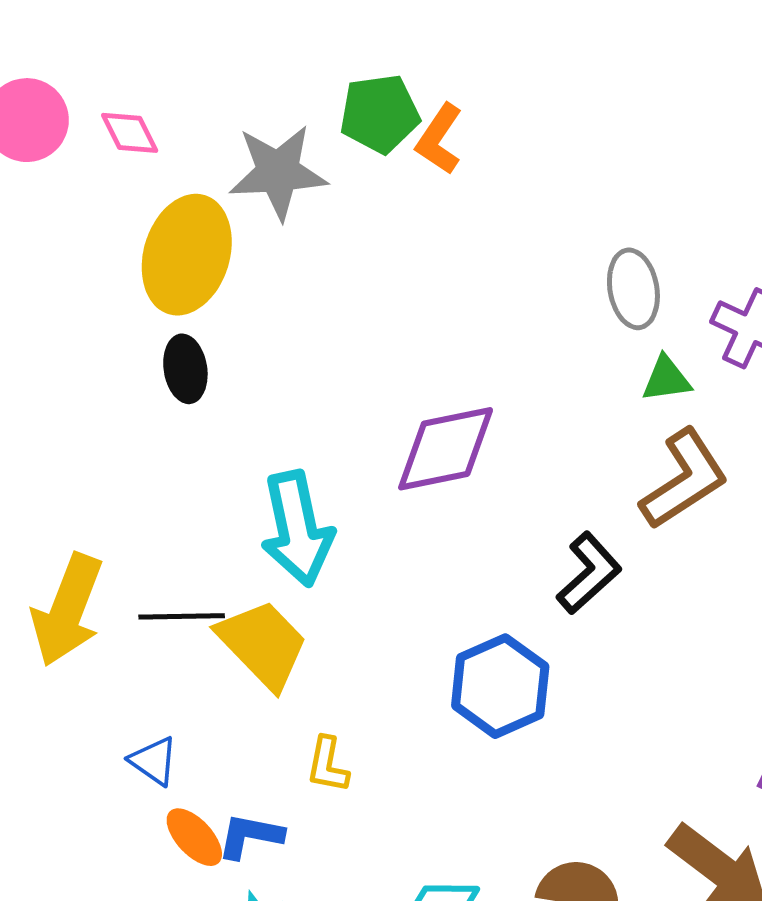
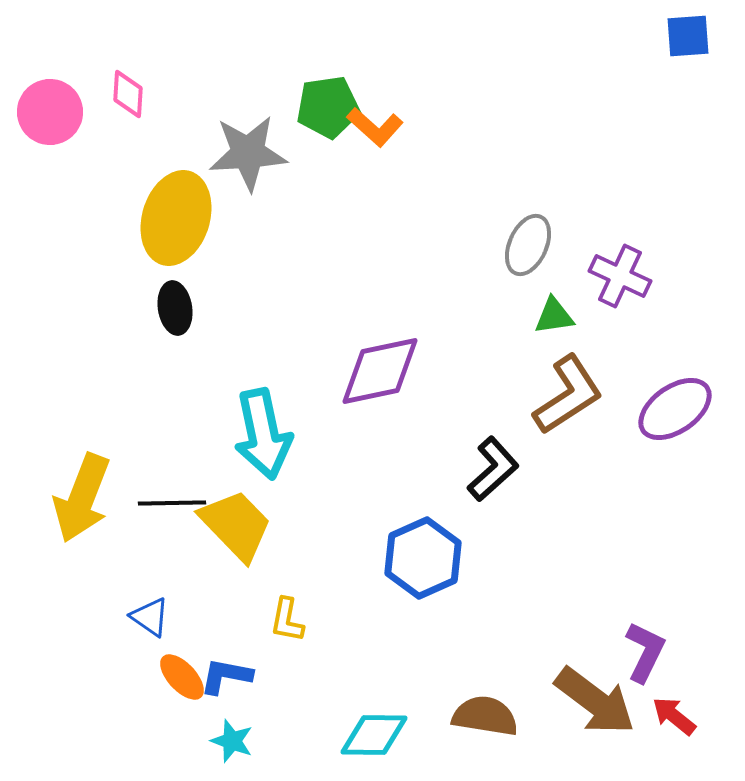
pink diamond: (130, 133) -> (128, 94), moved, turned 30
orange L-shape: (439, 139) -> (375, 127), turned -82
gray ellipse: (633, 289) -> (528, 245), turned 34

